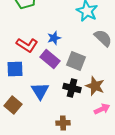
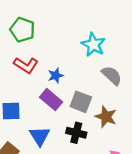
red L-shape: (27, 45) -> (26, 65), moved
brown star: (95, 86) -> (106, 117), moved

